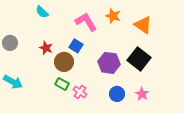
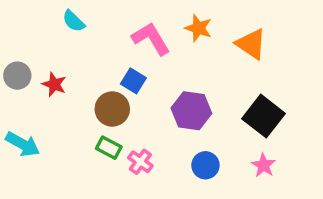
red star: (46, 48) -> (54, 84), moved
black square: (139, 59) -> (263, 116), moved
pink star: (142, 94) -> (263, 165), moved

